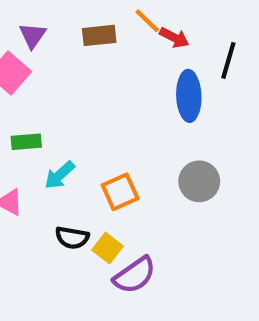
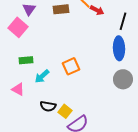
blue ellipse: (189, 96) -> (119, 48), moved
gray circle: (199, 181) -> (123, 79), moved
orange square: (120, 192) -> (71, 66), moved

